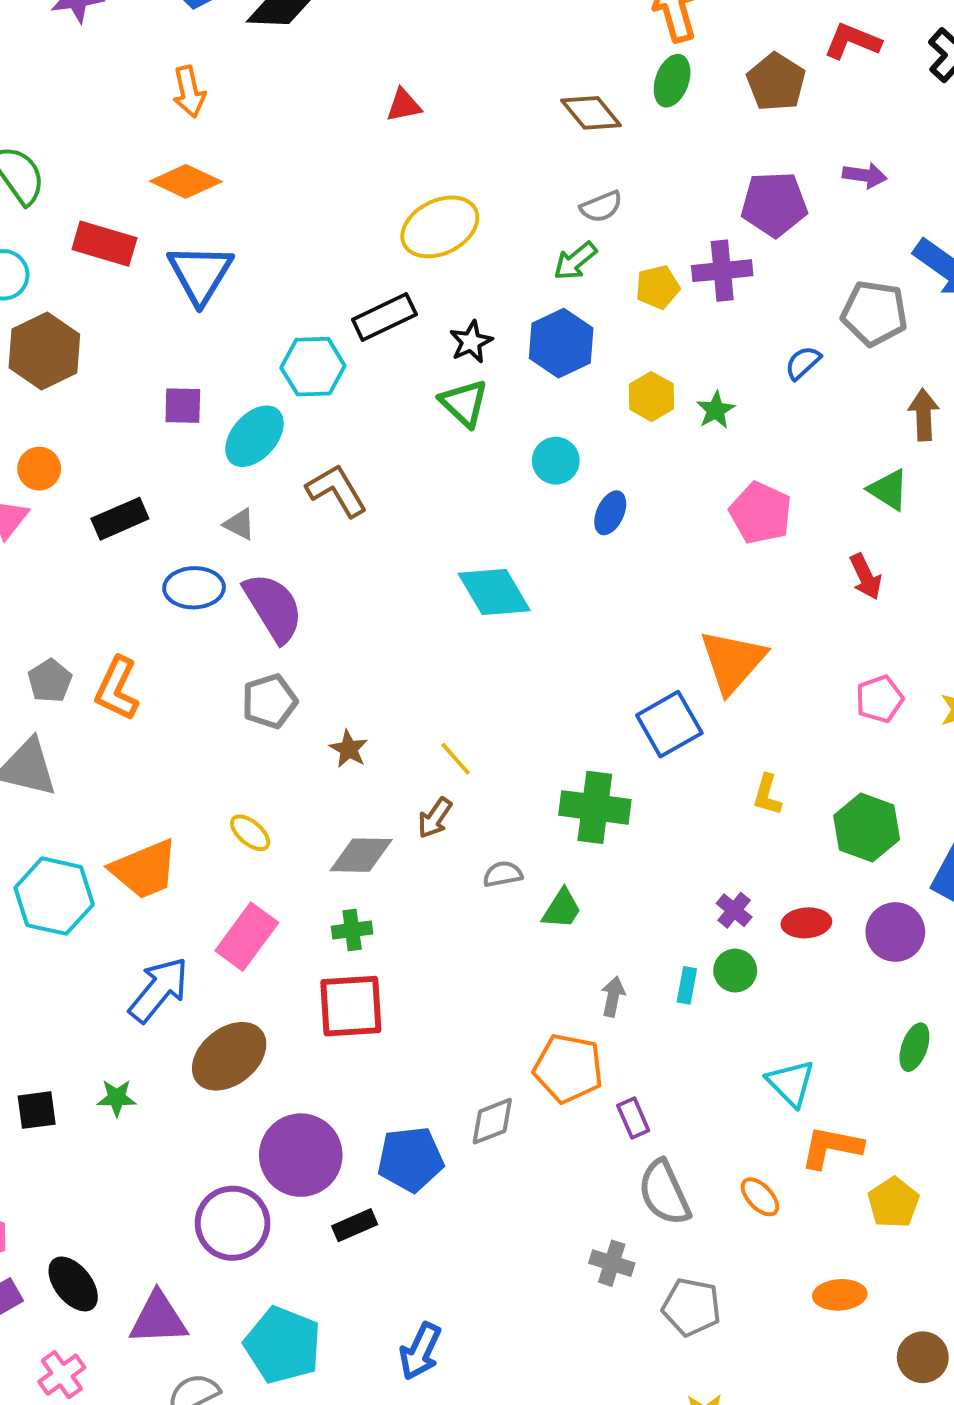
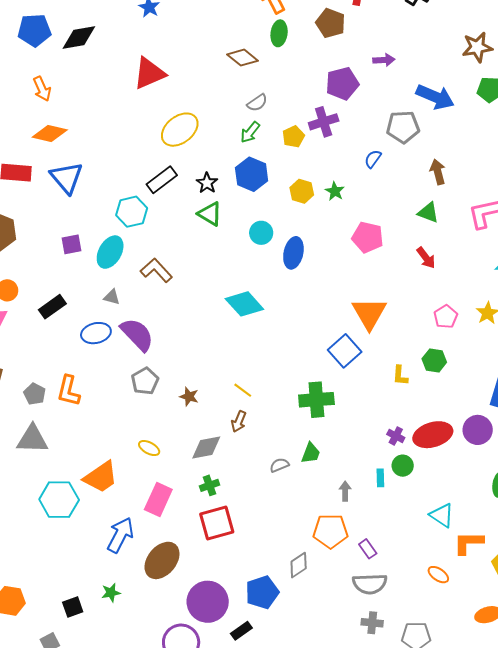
red triangle: (404, 105) -> (149, 73), size x1.8
blue ellipse: (610, 513) -> (293, 253), size x1.4
green hexagon: (867, 827) -> (434, 360), moved, size x0.7
gray semicircle: (503, 874) -> (279, 465), moved
red ellipse: (806, 923) -> (433, 435), size x1.6
gray semicircle: (664, 1193) -> (370, 584), moved, turned -56

